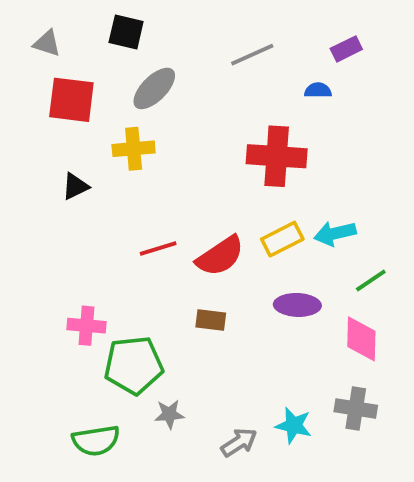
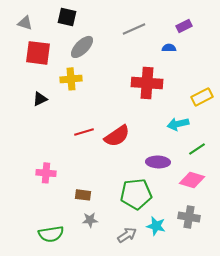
yellow rectangle: (282, 239) -> (202, 97), moved
brown rectangle: (211, 320) -> (83, 195), moved
pink diamond: (361, 339) -> (192, 180), turned -75
green pentagon: (134, 365) -> (136, 194), moved

